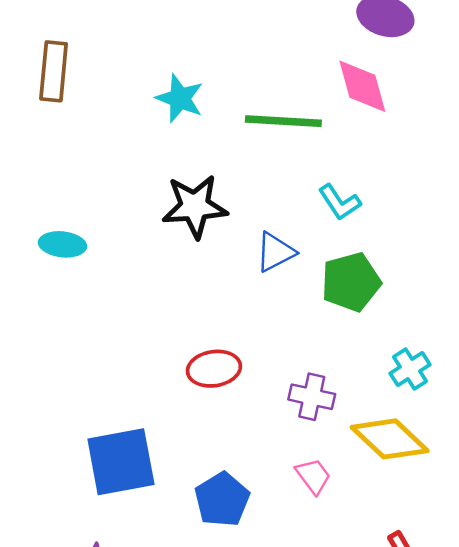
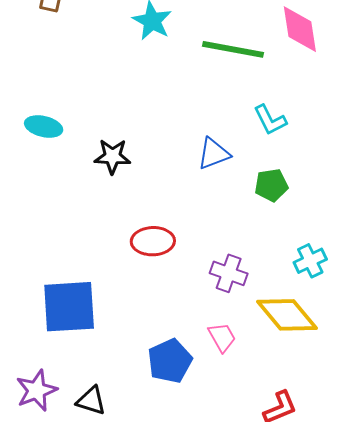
black star: (195, 206) -> (112, 156), moved, size x0.7
green pentagon: (351, 282) -> (271, 185), size x0.7
blue pentagon: (222, 500) -> (170, 361), moved

